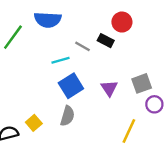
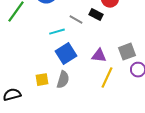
purple triangle: (109, 88) -> (99, 56), turned -49
yellow square: (34, 123) -> (42, 80), moved, turned 32
yellow line: (129, 131) -> (107, 78), moved

